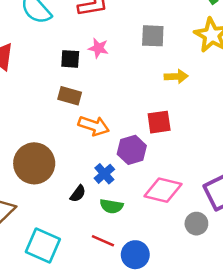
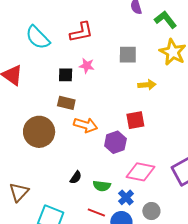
brown circle: (34, 163) -> (39, 132), moved
blue cross: (104, 174) -> (126, 197), moved
gray circle: (196, 224) -> (151, 211), moved

